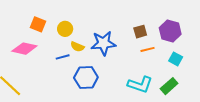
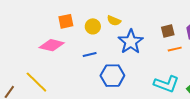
orange square: (38, 24) -> (66, 21), turned -35
blue star: (103, 43) -> (131, 42), turned -30
yellow semicircle: (77, 47) -> (114, 21), moved

